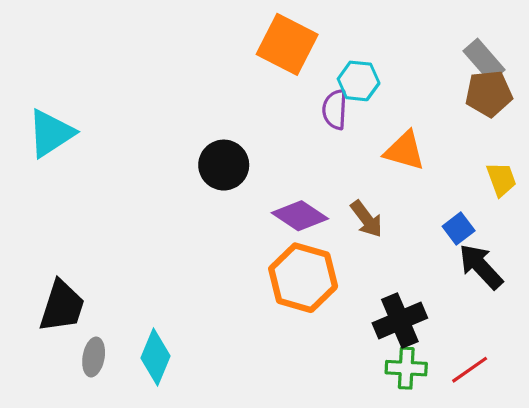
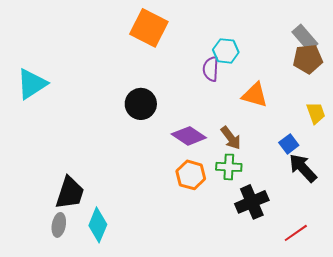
orange square: (287, 44) -> (149, 28), moved
orange hexagon: (303, 278) -> (191, 175), size x0.7
black trapezoid: (62, 306) -> (70, 193), moved
green cross: (406, 368) -> (229, 167), moved

